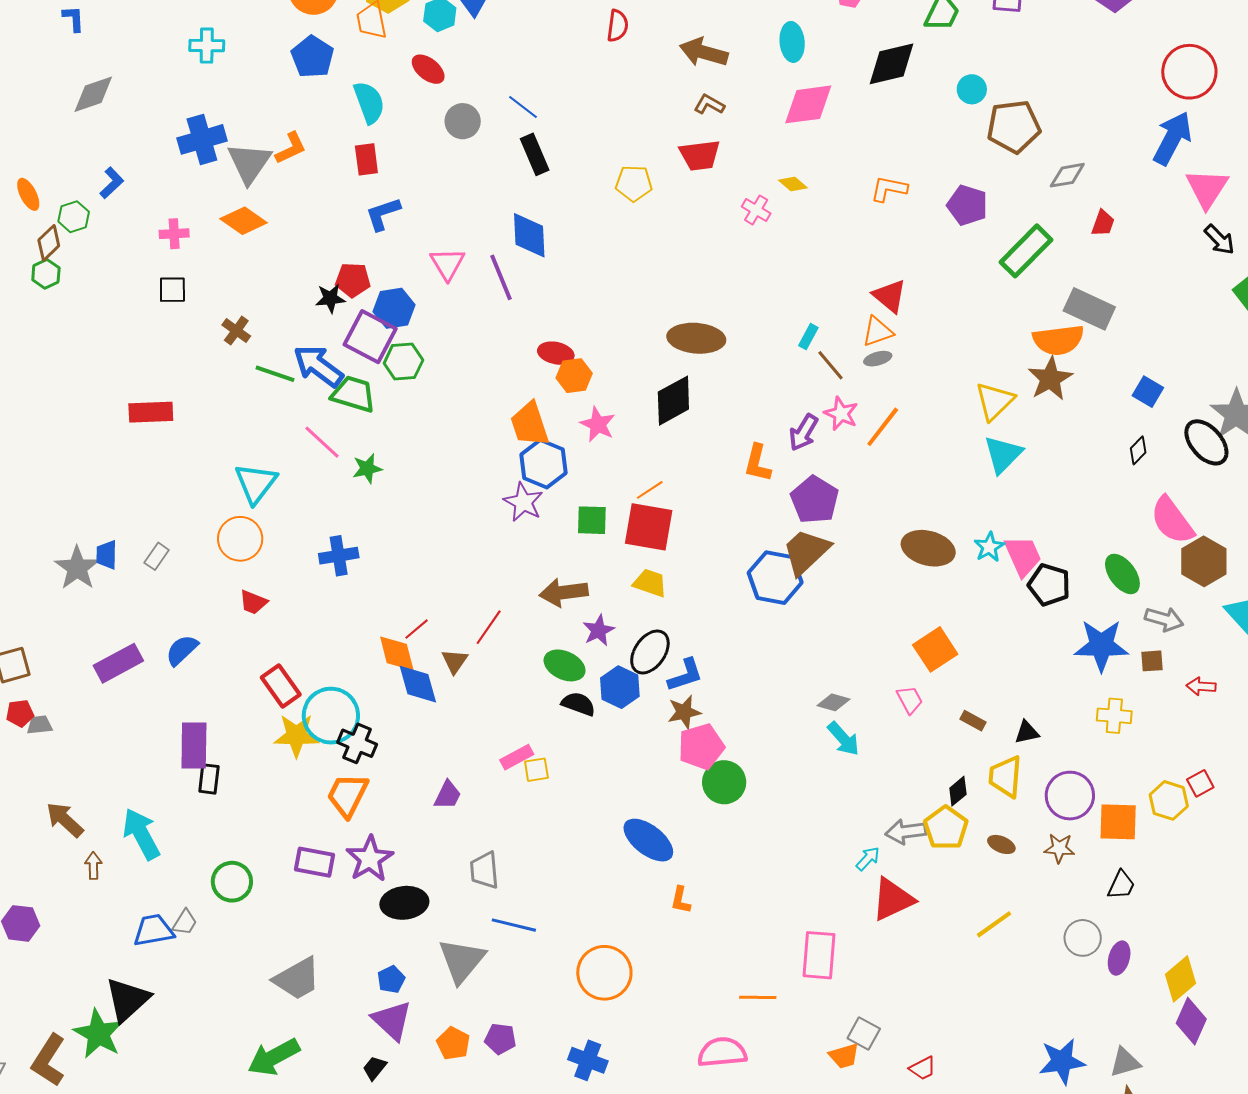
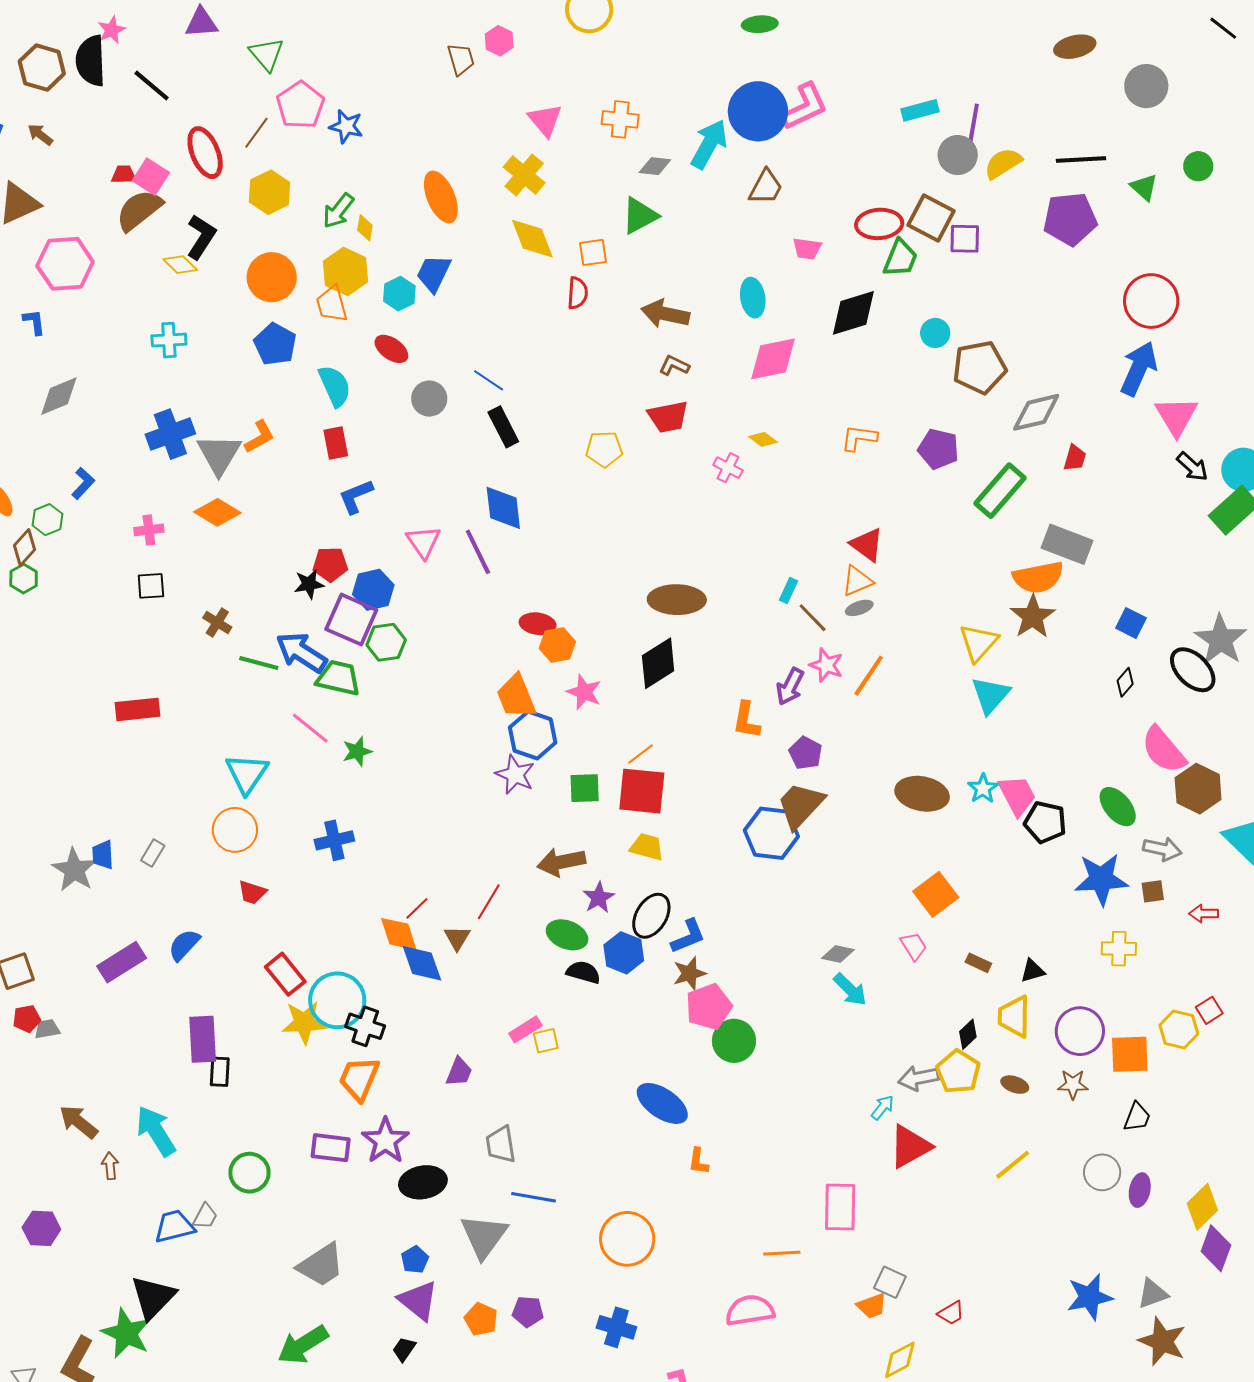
gray diamond: (1067, 175) -> (1036, 412), size x1.4
purple pentagon: (815, 500) -> (805, 753), size x0.7

